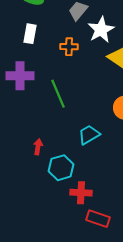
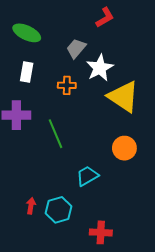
red arrow: (38, 147) -> (31, 206), moved
red cross: (81, 193) -> (101, 232), moved

